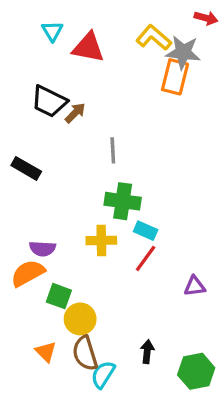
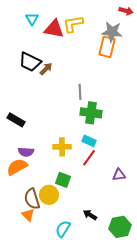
yellow L-shape: (154, 38) -> (73, 24), moved, turned -50
gray line: (113, 150) -> (80, 92), moved
black rectangle: (26, 168) -> (16, 120), moved
green cross: (123, 201) -> (91, 113), moved
green square: (59, 296) -> (63, 180), moved
black arrow: (147, 352) -> (90, 215), turned -64
brown semicircle: (85, 353) -> (32, 199), moved

